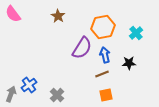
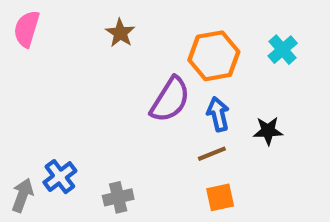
pink semicircle: (13, 14) -> (27, 29), turned 54
cyan cross: (136, 33) -> (283, 50), moved
gray cross: (57, 95) -> (118, 197), turned 32

